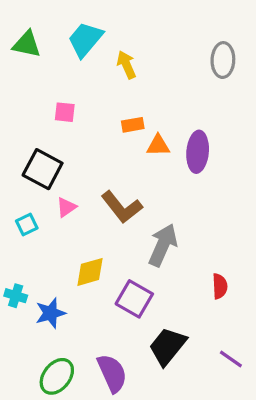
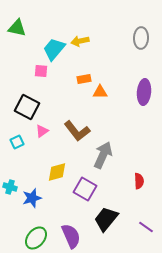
cyan trapezoid: (85, 39) -> (54, 49), moved
yellow arrow: (126, 65) -> (80, 41), turned -78
purple ellipse: (198, 152) -> (144, 92), moved

